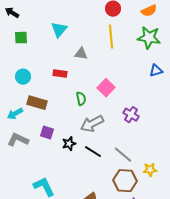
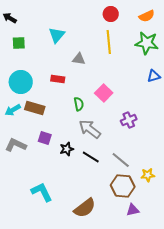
cyan circle: (23, 77) -> (21, 82), size x1.5
cyan arrow: (15, 114) -> (13, 110), moved
purple cross: (131, 115) -> (129, 120), turned 35
gray arrow: (92, 124) -> (90, 129), turned 65

